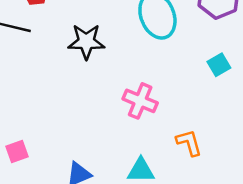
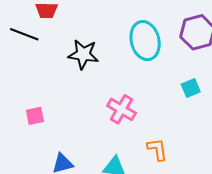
pink square: (17, 151) -> (35, 116), moved

